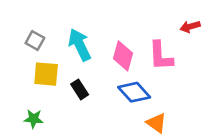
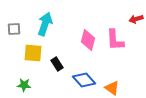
gray square: (35, 41) -> (14, 29), moved, turned -32
cyan arrow: (80, 45) -> (45, 24), moved, turned 45
blue diamond: (134, 92) -> (84, 80), moved

